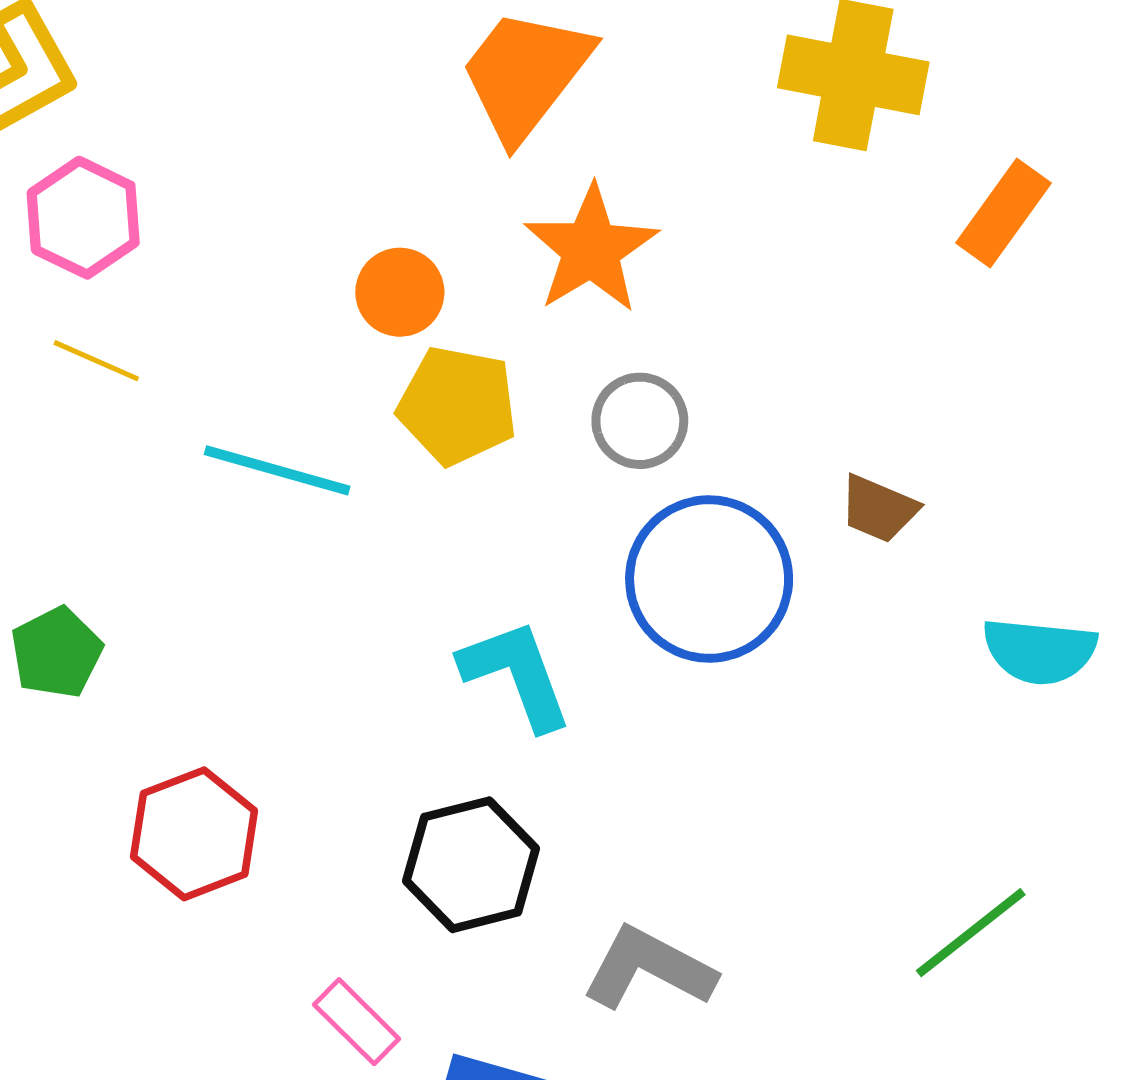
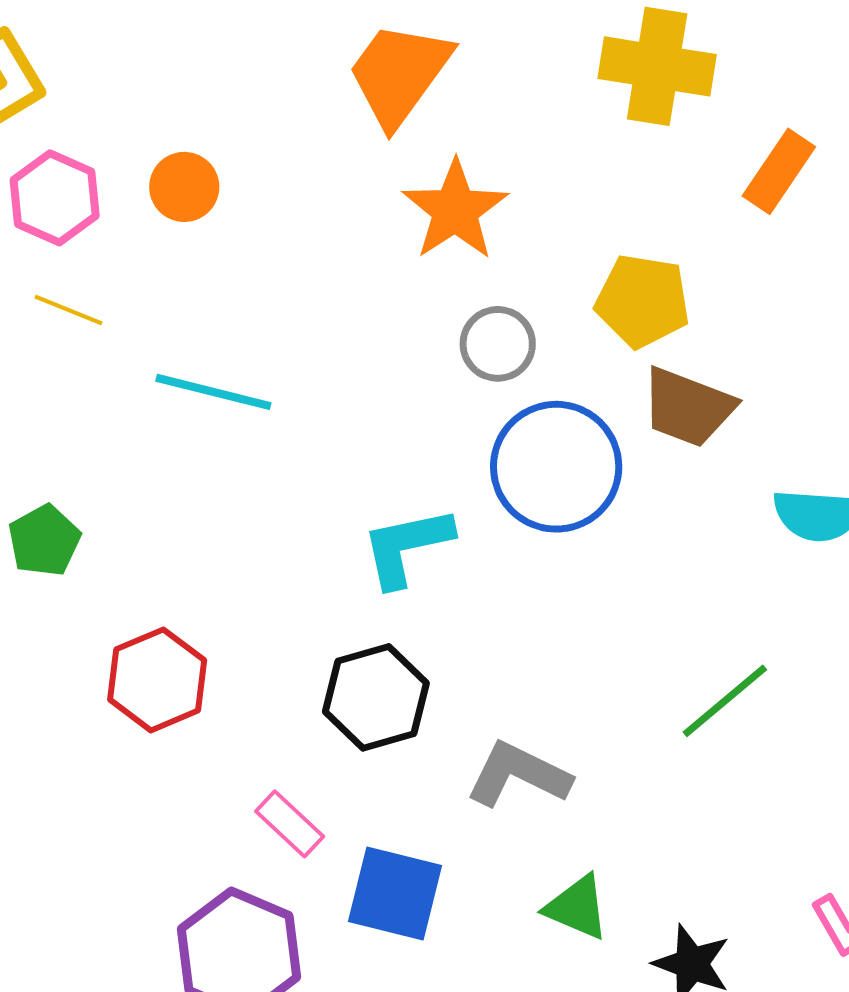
orange circle: (400, 292) -> (184, 187), moved
yellow pentagon: (457, 406) -> (643, 301), moved
brown trapezoid: (879, 509) -> (688, 407), size x1.5
cyan L-shape: (516, 674) -> (407, 547), turned -80
green line: (971, 933) -> (725, 701), moved

